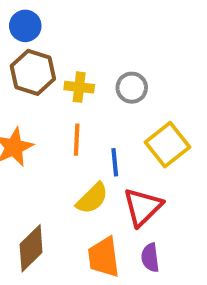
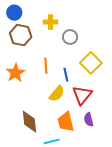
yellow cross: (79, 87) -> (50, 22), moved
brown diamond: (31, 248) -> (30, 122), turned -45

